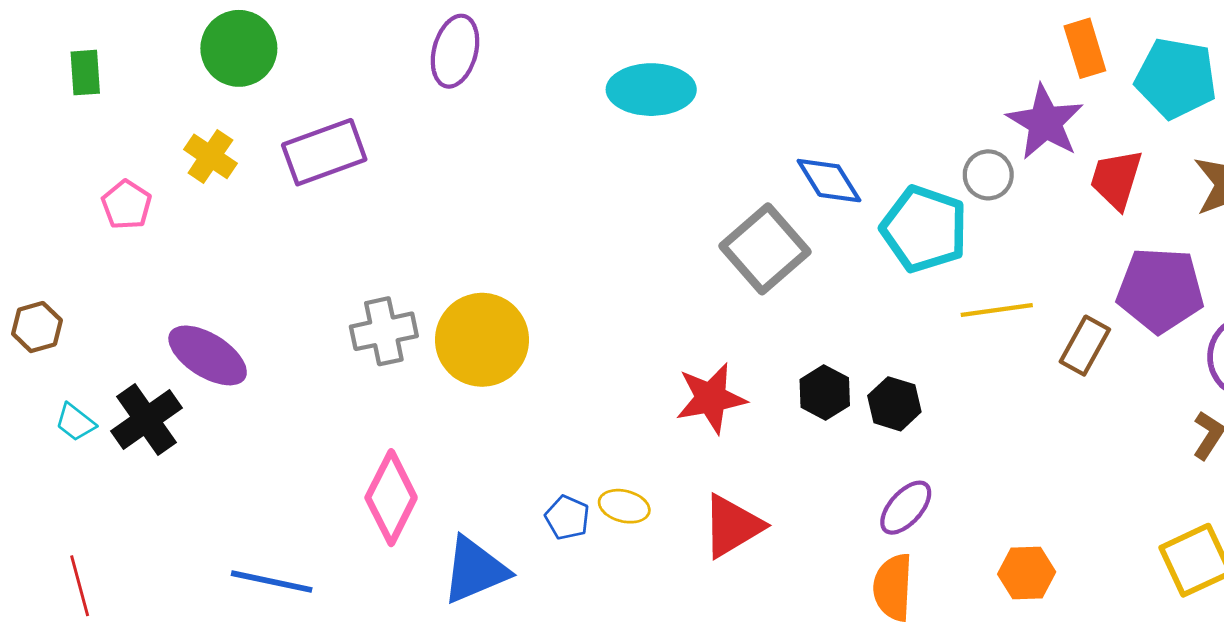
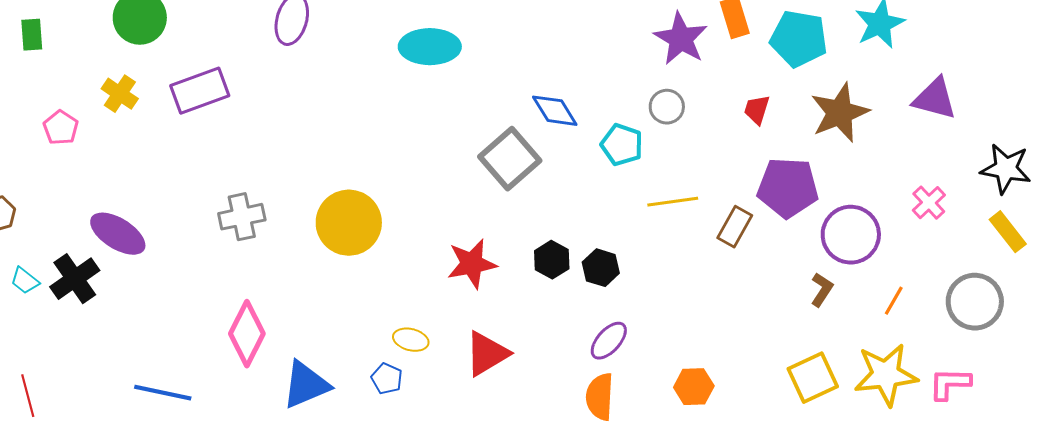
purple star: (1045, 122) -> (681, 39), moved
red trapezoid: (1116, 179) -> (757, 110), size x0.7
cyan pentagon: (924, 229) -> (622, 145), size x0.7
yellow circle: (482, 340) -> (349, 223), moved
blue pentagon: (567, 518) -> (387, 379), moved

